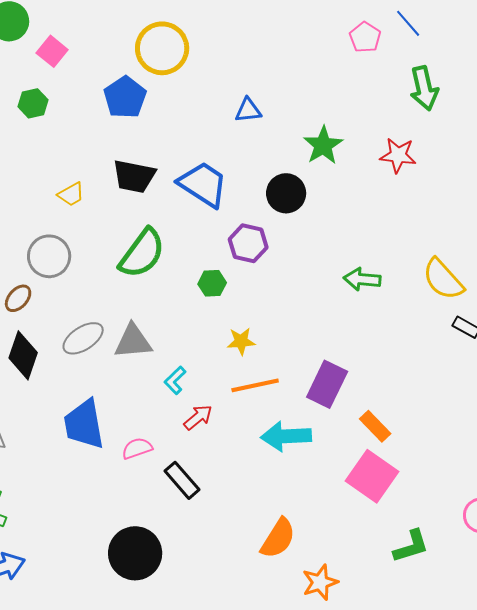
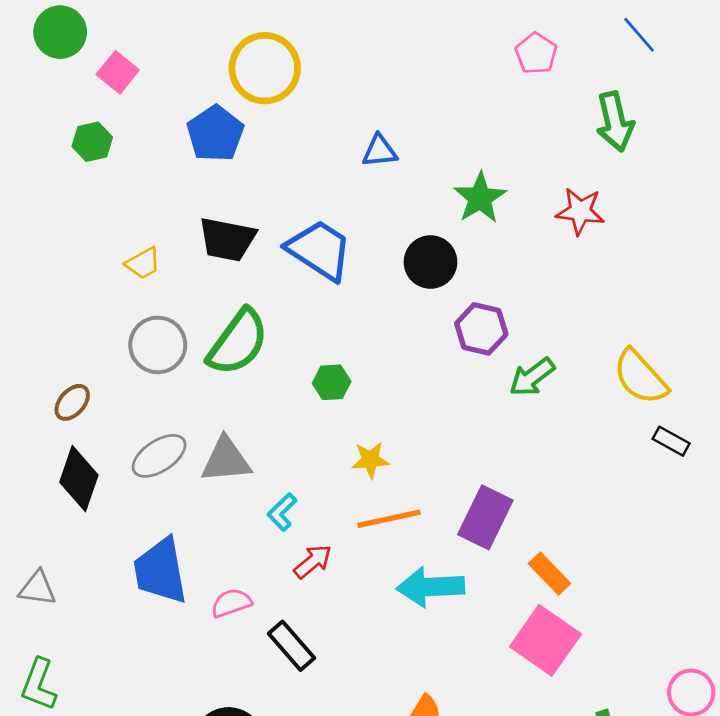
blue line: (408, 23) -> (639, 35), moved
purple hexagon: (248, 243) -> (481, 329), moved
gray circle: (49, 256) -> (158, 345), moved
green arrow: (362, 279) -> (532, 377), turned -42

